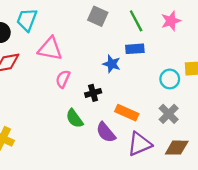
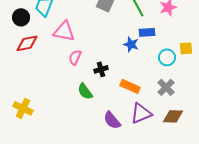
blue rectangle: (135, 49) -> (147, 32), moved
blue star: (112, 64) -> (131, 44), moved
purple semicircle: (106, 132) -> (112, 120), moved

